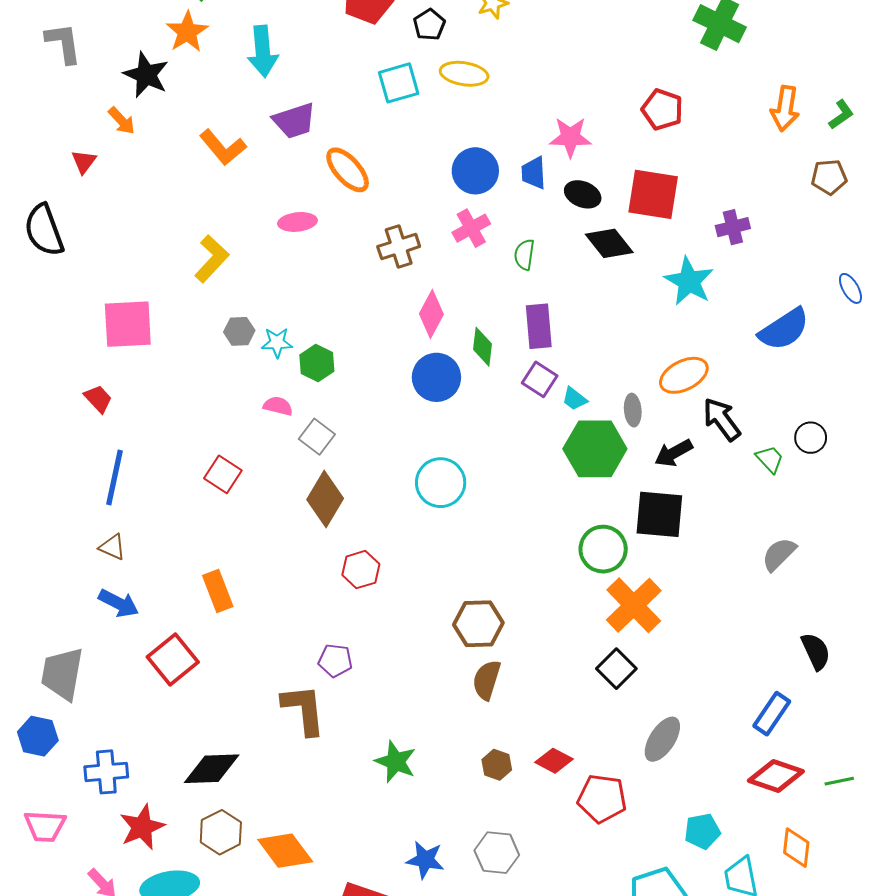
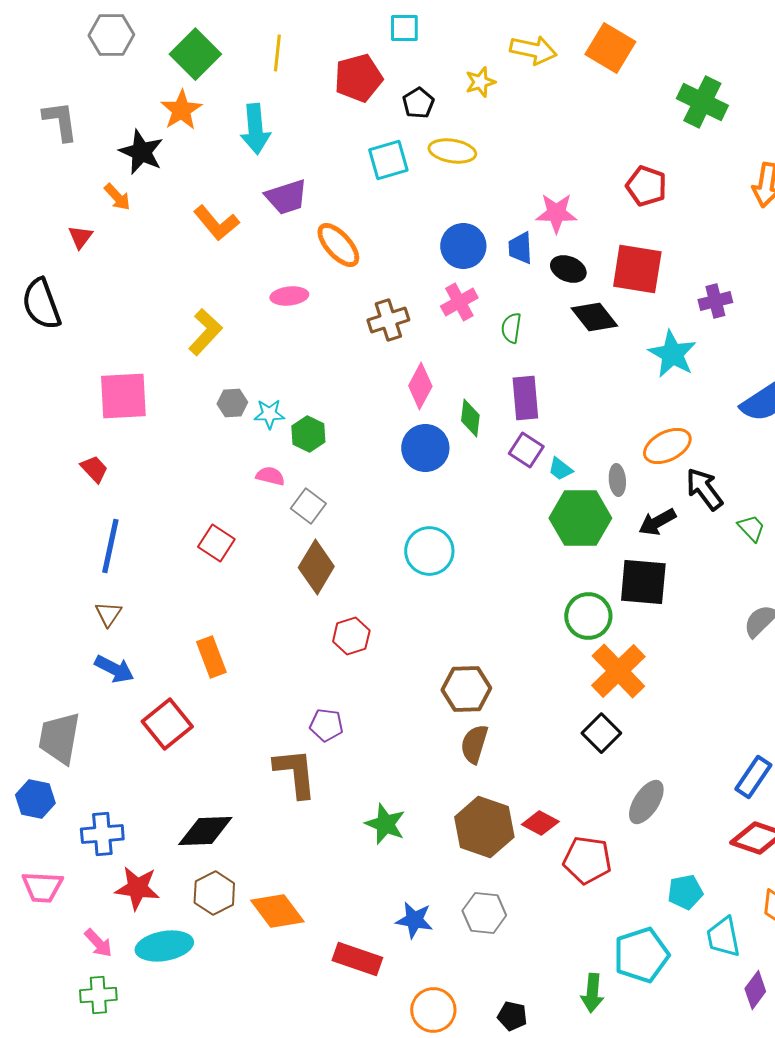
brown triangle: (112, 547) -> (108, 614), turned 40
brown hexagon: (497, 765) -> (484, 827), size x2.0
red star: (142, 827) -> (137, 888), turned 30

